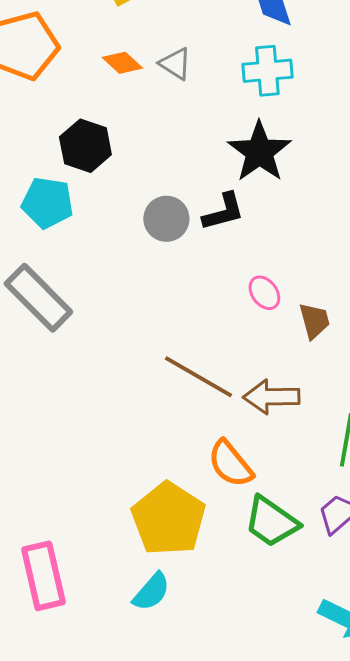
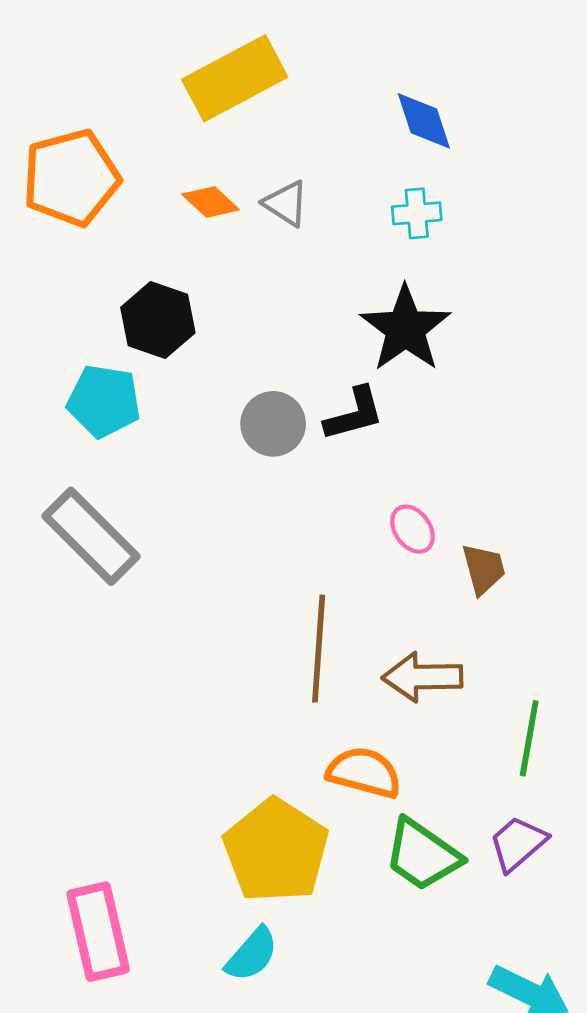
cyan cross: (267, 71) -> (417, 213), size x0.7
brown line: (198, 377) -> (319, 649), turned 64
orange semicircle: (230, 464) -> (364, 772), turned 144

